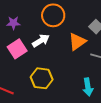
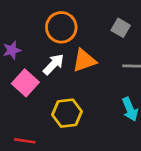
orange triangle: (77, 42) -> (84, 60), moved, turned 30

